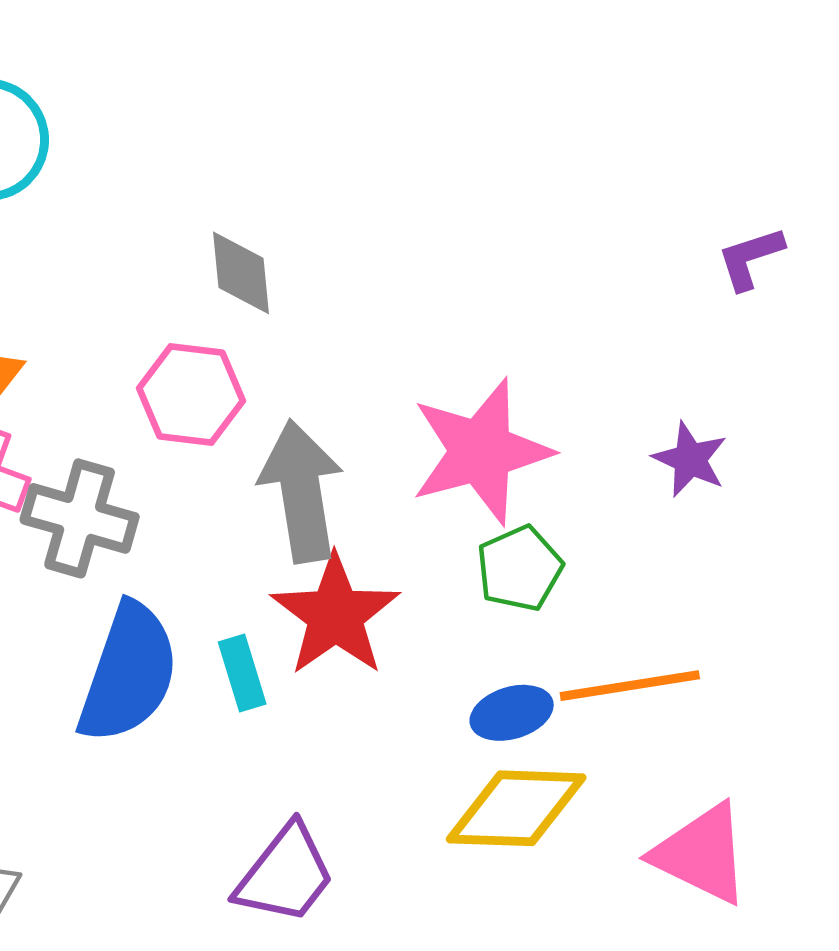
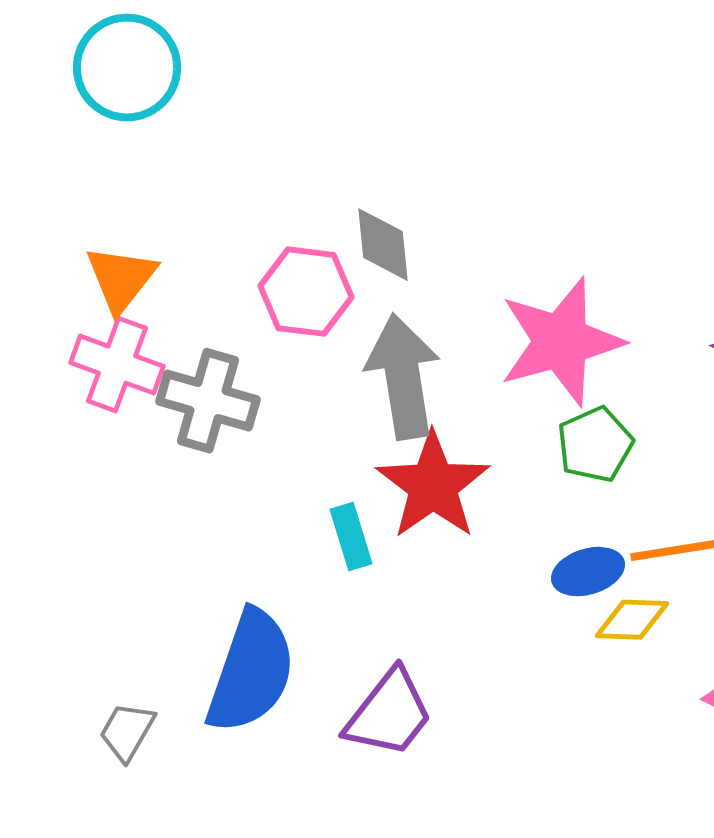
gray diamond: (241, 273) -> (383, 245), moved
blue semicircle: (128, 673) -> (251, 672), moved
yellow diamond: (516, 808) -> (632, 620), moved, size x0.6

